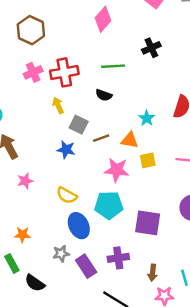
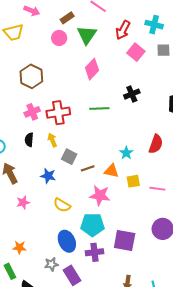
black semicircle: (104, 95) -> (29, 140), moved, turned 72
blue star: (66, 150) -> (48, 176), moved
yellow square: (148, 160) -> (133, 181), moved
yellow semicircle: (67, 195) -> (62, 205), moved
purple cross: (118, 258) -> (95, 252), moved

